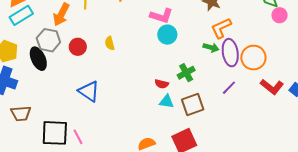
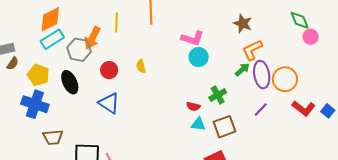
gray hexagon: (48, 40) -> (79, 50), moved
green arrow: (211, 47) -> (242, 70), turned -56
blue triangle: (89, 91) -> (109, 103), moved

